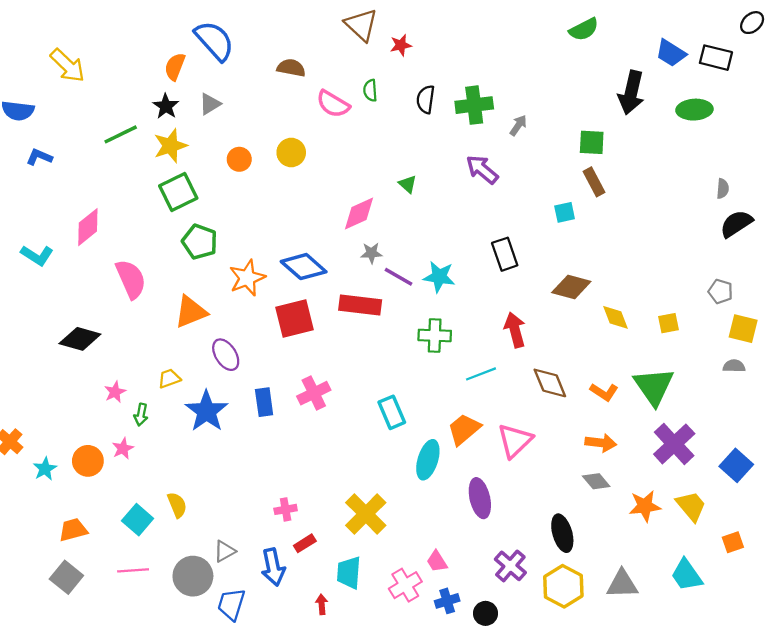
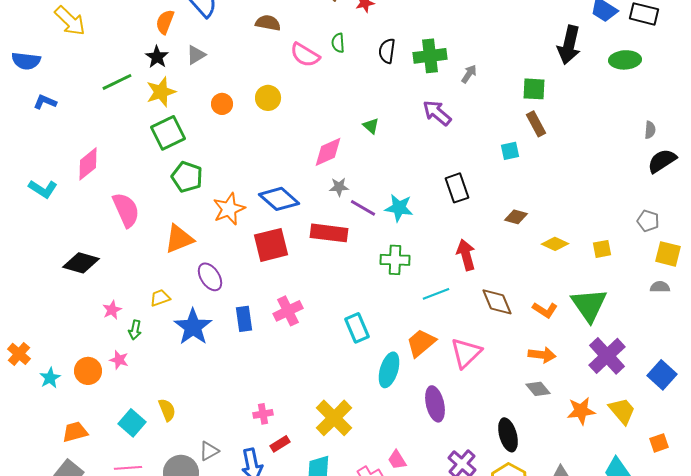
brown diamond: (571, 287) -> (516, 217), size x0.7
yellow diamond: (615, 317) -> (555, 244), turned -44
pink star: (123, 448) -> (119, 360), turned -30

